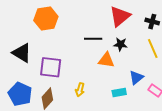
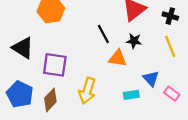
black line: (93, 39) -> (103, 34), turned 60
blue triangle: (136, 78) -> (151, 79), turned -35
yellow arrow: (80, 90) -> (87, 91), size x1.6

